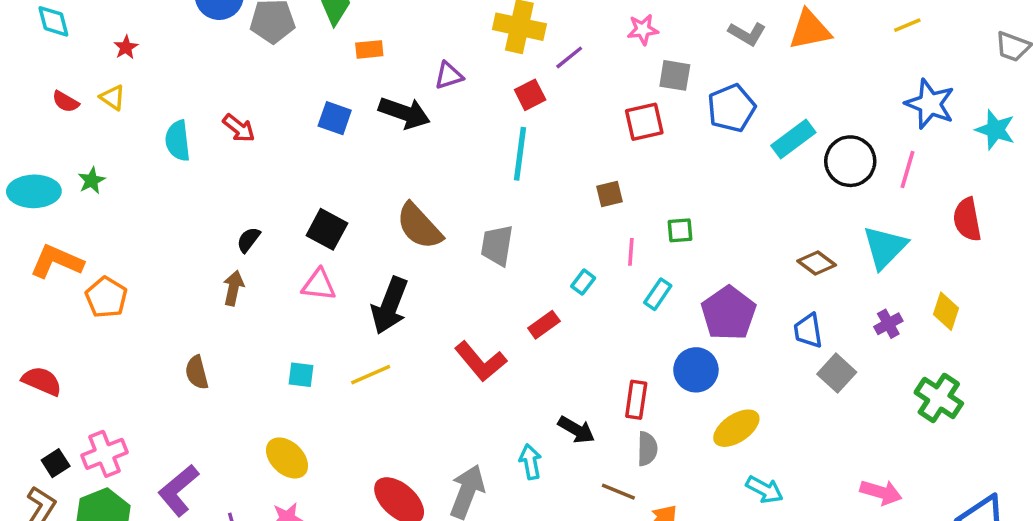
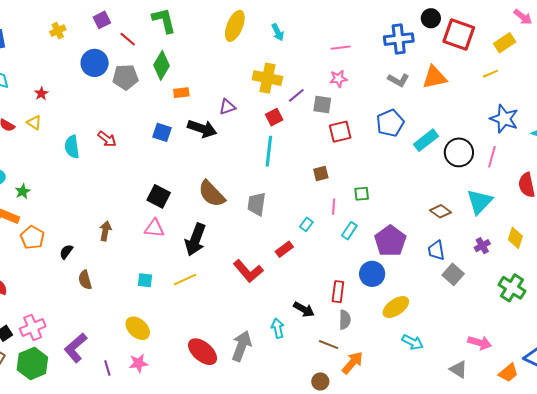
gray square: (675, 75) -> (322, 105), moved
green star: (92, 180) -> (23, 191), moved
black semicircle: (248, 240) -> (66, 252), moved

